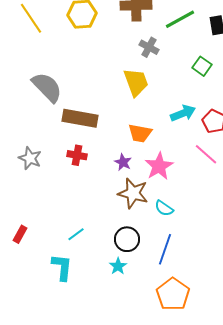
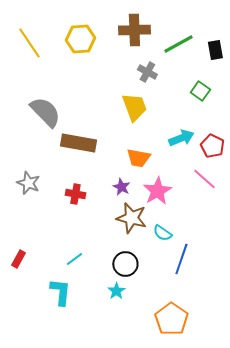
red cross: (77, 155) -> (75, 194), moved
blue line: (165, 249) -> (181, 259), moved

